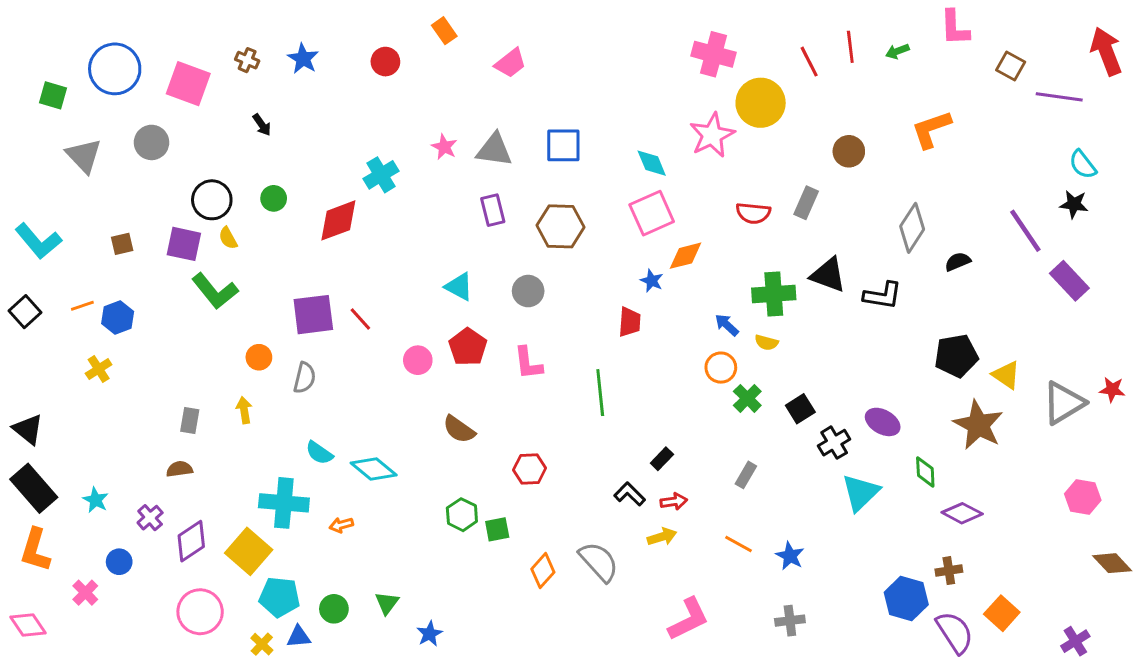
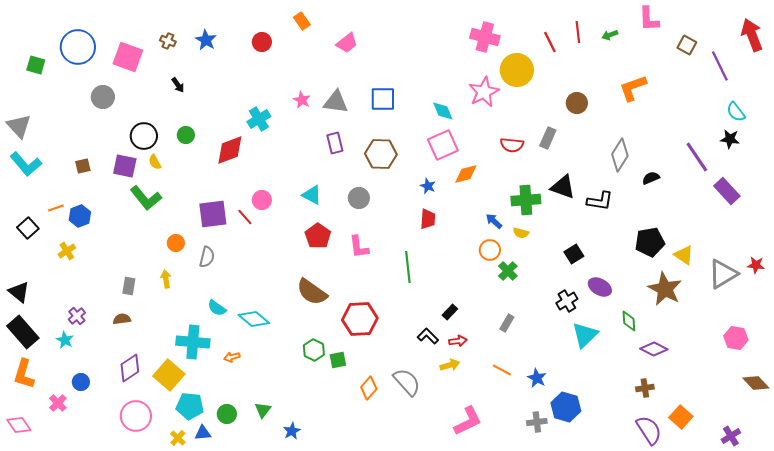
purple line: (1059, 97) -> (720, 66), turned 56
gray triangle: (84, 156) -> (19, 126), moved
blue star: (652, 281) -> (428, 186), moved
black square: (25, 312) -> (28, 228), moved
pink circle: (418, 360) -> (262, 200), moved
black square: (800, 409) -> (574, 254), moved
brown semicircle: (459, 429) -> (312, 292), size x1.4
red hexagon: (530, 469) -> (360, 319), size x1.6
purple cross: (150, 518) -> (77, 316), moved
blue hexagon: (906, 599) -> (566, 407), moved

